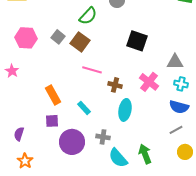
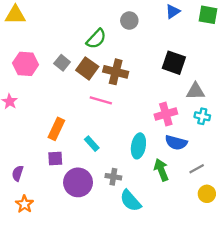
black square: (137, 41) -> (174, 63), moved
pink cross: (149, 82) -> (166, 114), turned 36
brown cross: (115, 85) -> (116, 72), moved, size x1.5
orange rectangle: (53, 95) -> (56, 129), turned 54
blue semicircle: (179, 107) -> (176, 143), moved
green arrow: (145, 154) -> (161, 170), moved

